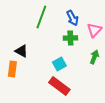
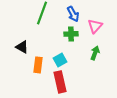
orange rectangle: (12, 69) -> (38, 65), moved
red rectangle: (59, 86) -> (60, 82), turned 40

